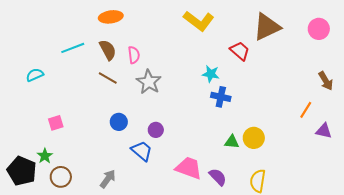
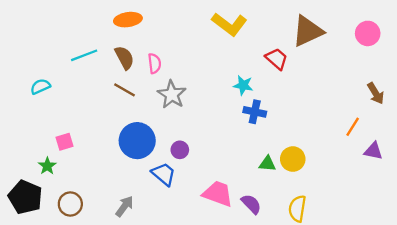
blue circle: (119, 122) -> (137, 141), size x1.8
green star: (45, 156) -> (47, 166), moved

